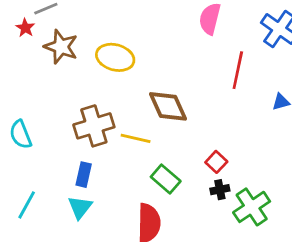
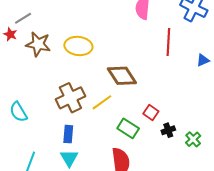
yellow line: (136, 138) -> (102, 102), turned -40
red square: (216, 162) -> (151, 113), moved
green cross: (252, 207) -> (193, 139), size x0.6

